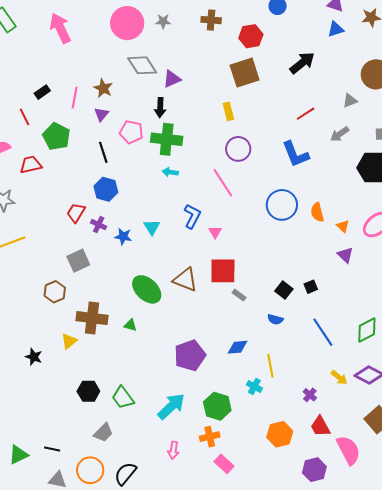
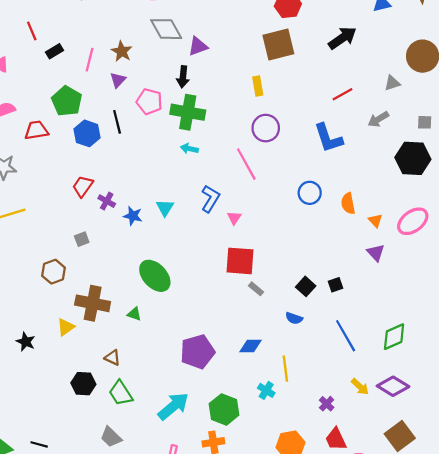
red line: (24, 117) -> (32, 31), moved
blue hexagon: (106, 189) -> (87, 133), moved
blue circle: (282, 205) -> (310, 193), size x0.7
gray square: (78, 261) -> (82, 239), size x0.6
brown triangle: (185, 280) -> (112, 358), moved, size x0.6
gray trapezoid: (103, 433) -> (111, 437), moved, turned 85

